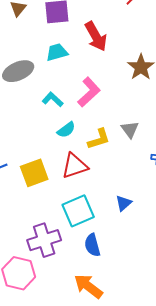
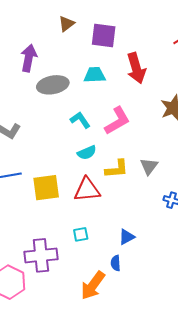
cyan square: (78, 211) -> (81, 234), size x0.5
blue semicircle: (92, 245) -> (116, 263), moved, size x0.7
orange arrow: (88, 286) -> (93, 285), moved, turned -104

